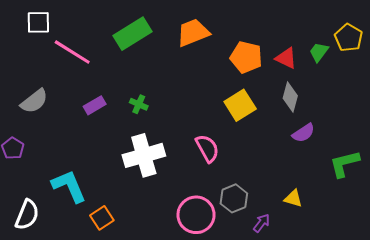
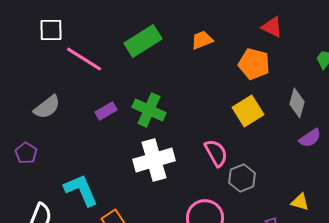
orange trapezoid: (193, 33) -> (202, 40), size x0.7
red triangle: (286, 58) -> (272, 27), moved
green cross: (139, 104) -> (149, 110), size x1.8
gray hexagon: (234, 198) -> (242, 178), moved

